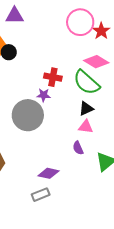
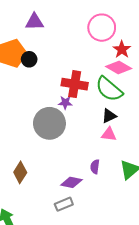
red star: (101, 31) -> (122, 49), moved
red cross: (53, 77) -> (75, 84), size x1.4
purple semicircle: (78, 148) -> (95, 167), moved, turned 32

